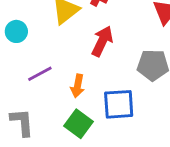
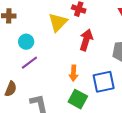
purple line: (40, 74) -> (29, 63), moved

